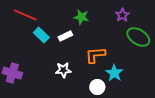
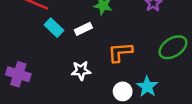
green ellipse: (138, 37) -> (173, 47), moved, turned -65
cyan star: (114, 73) -> (147, 87), moved

